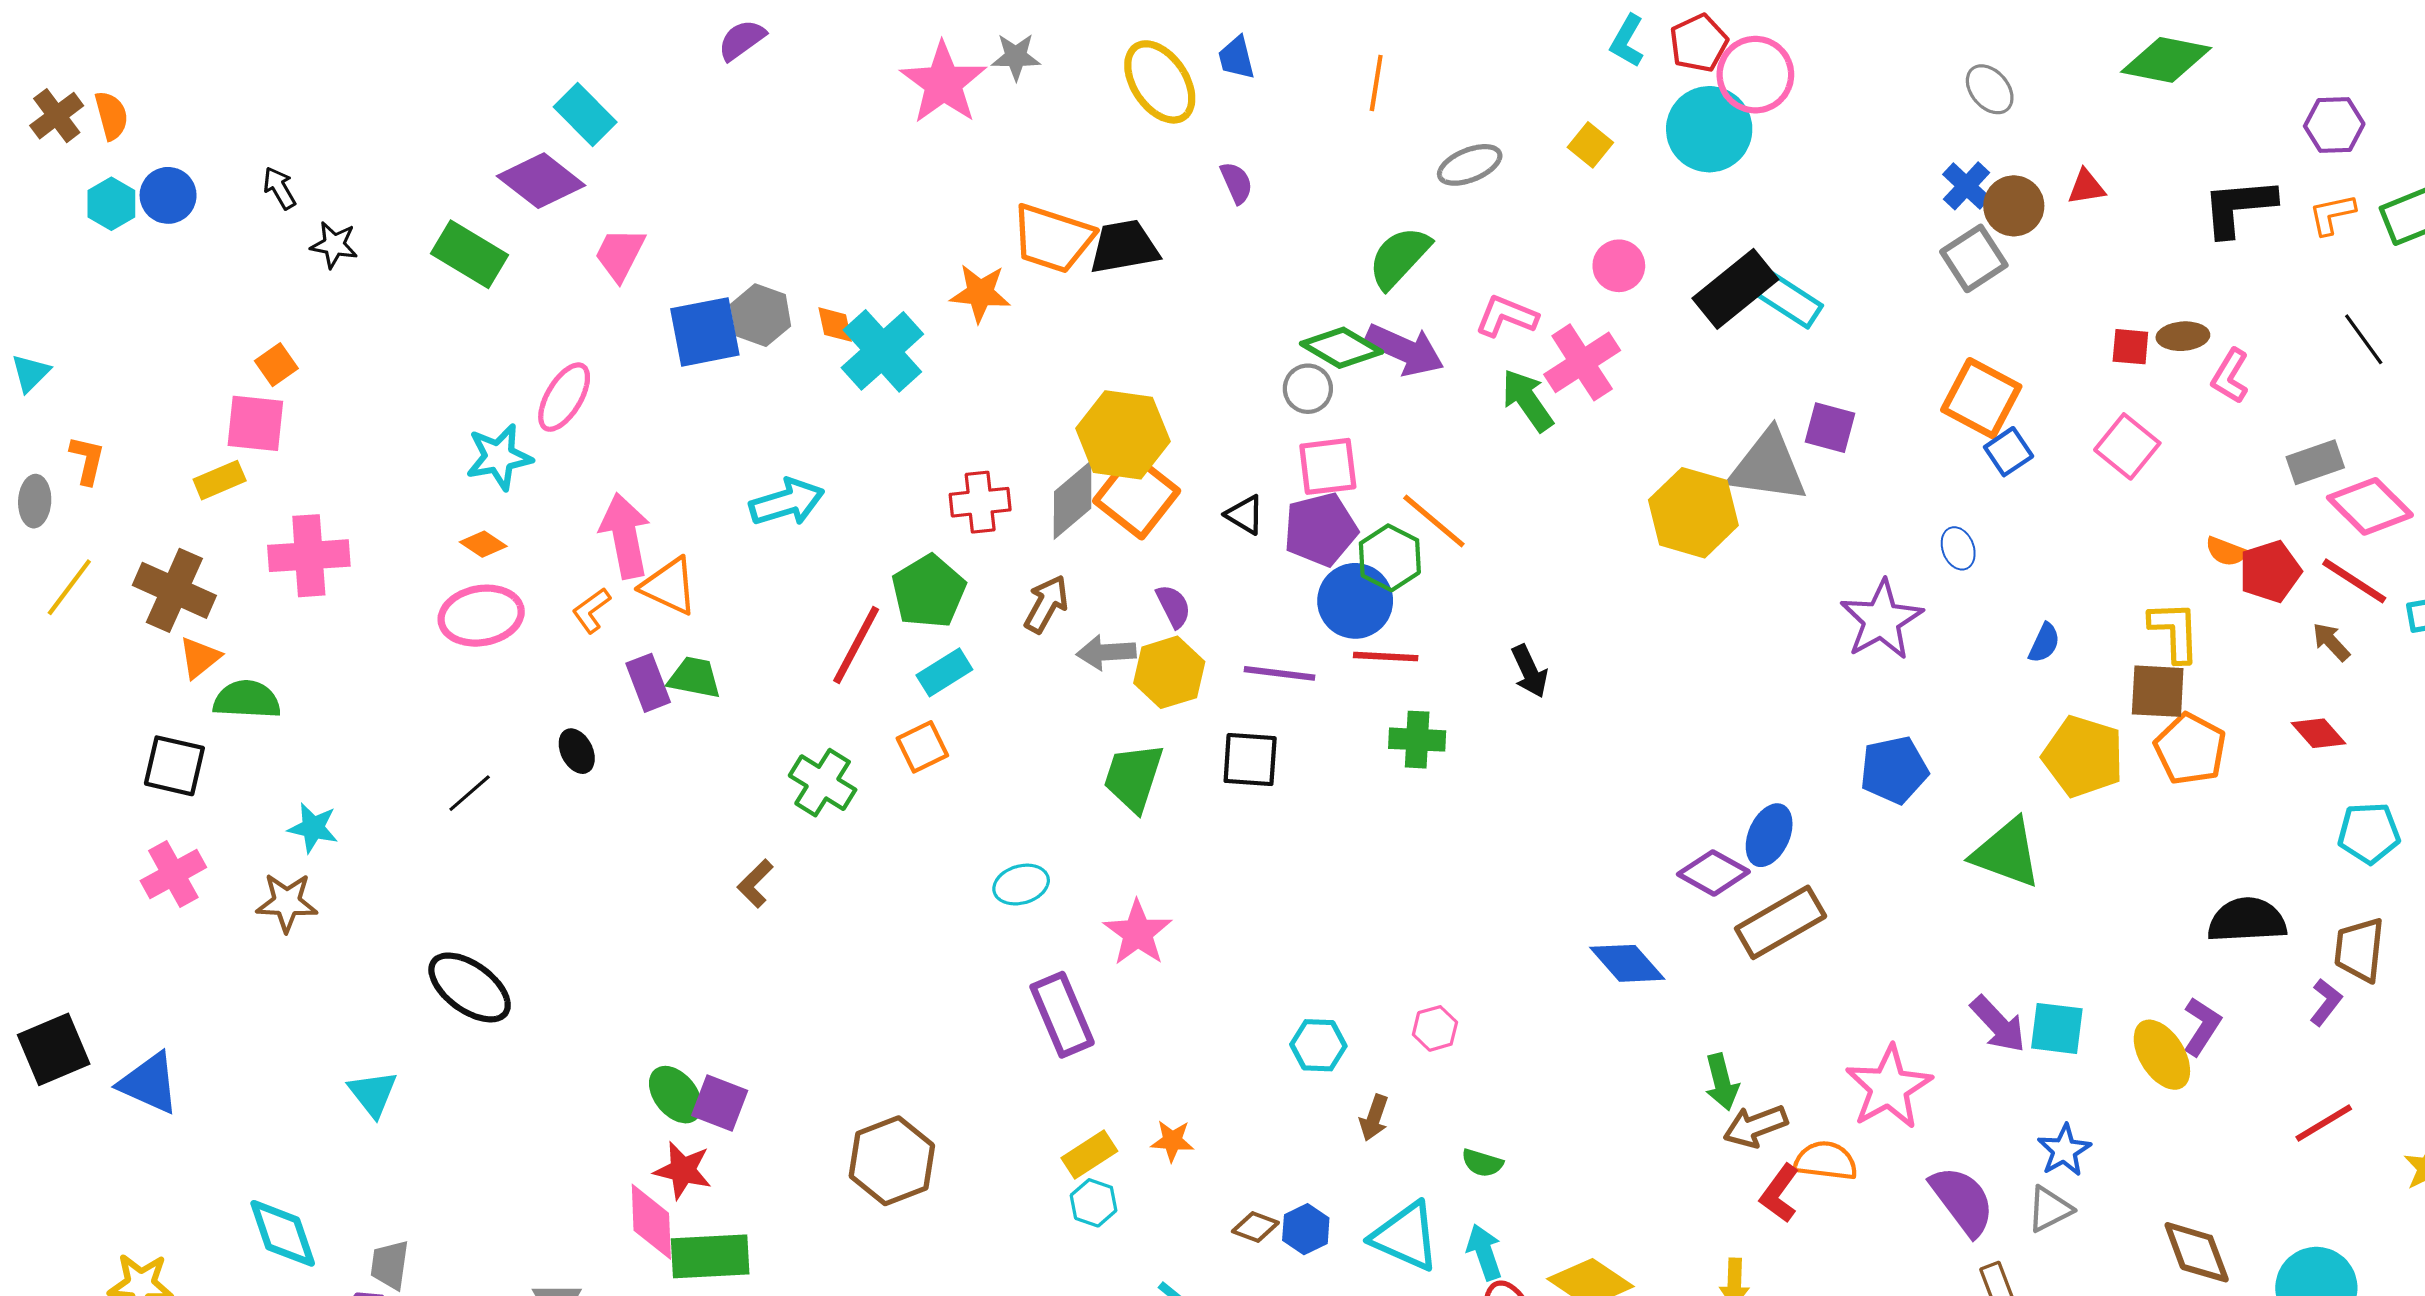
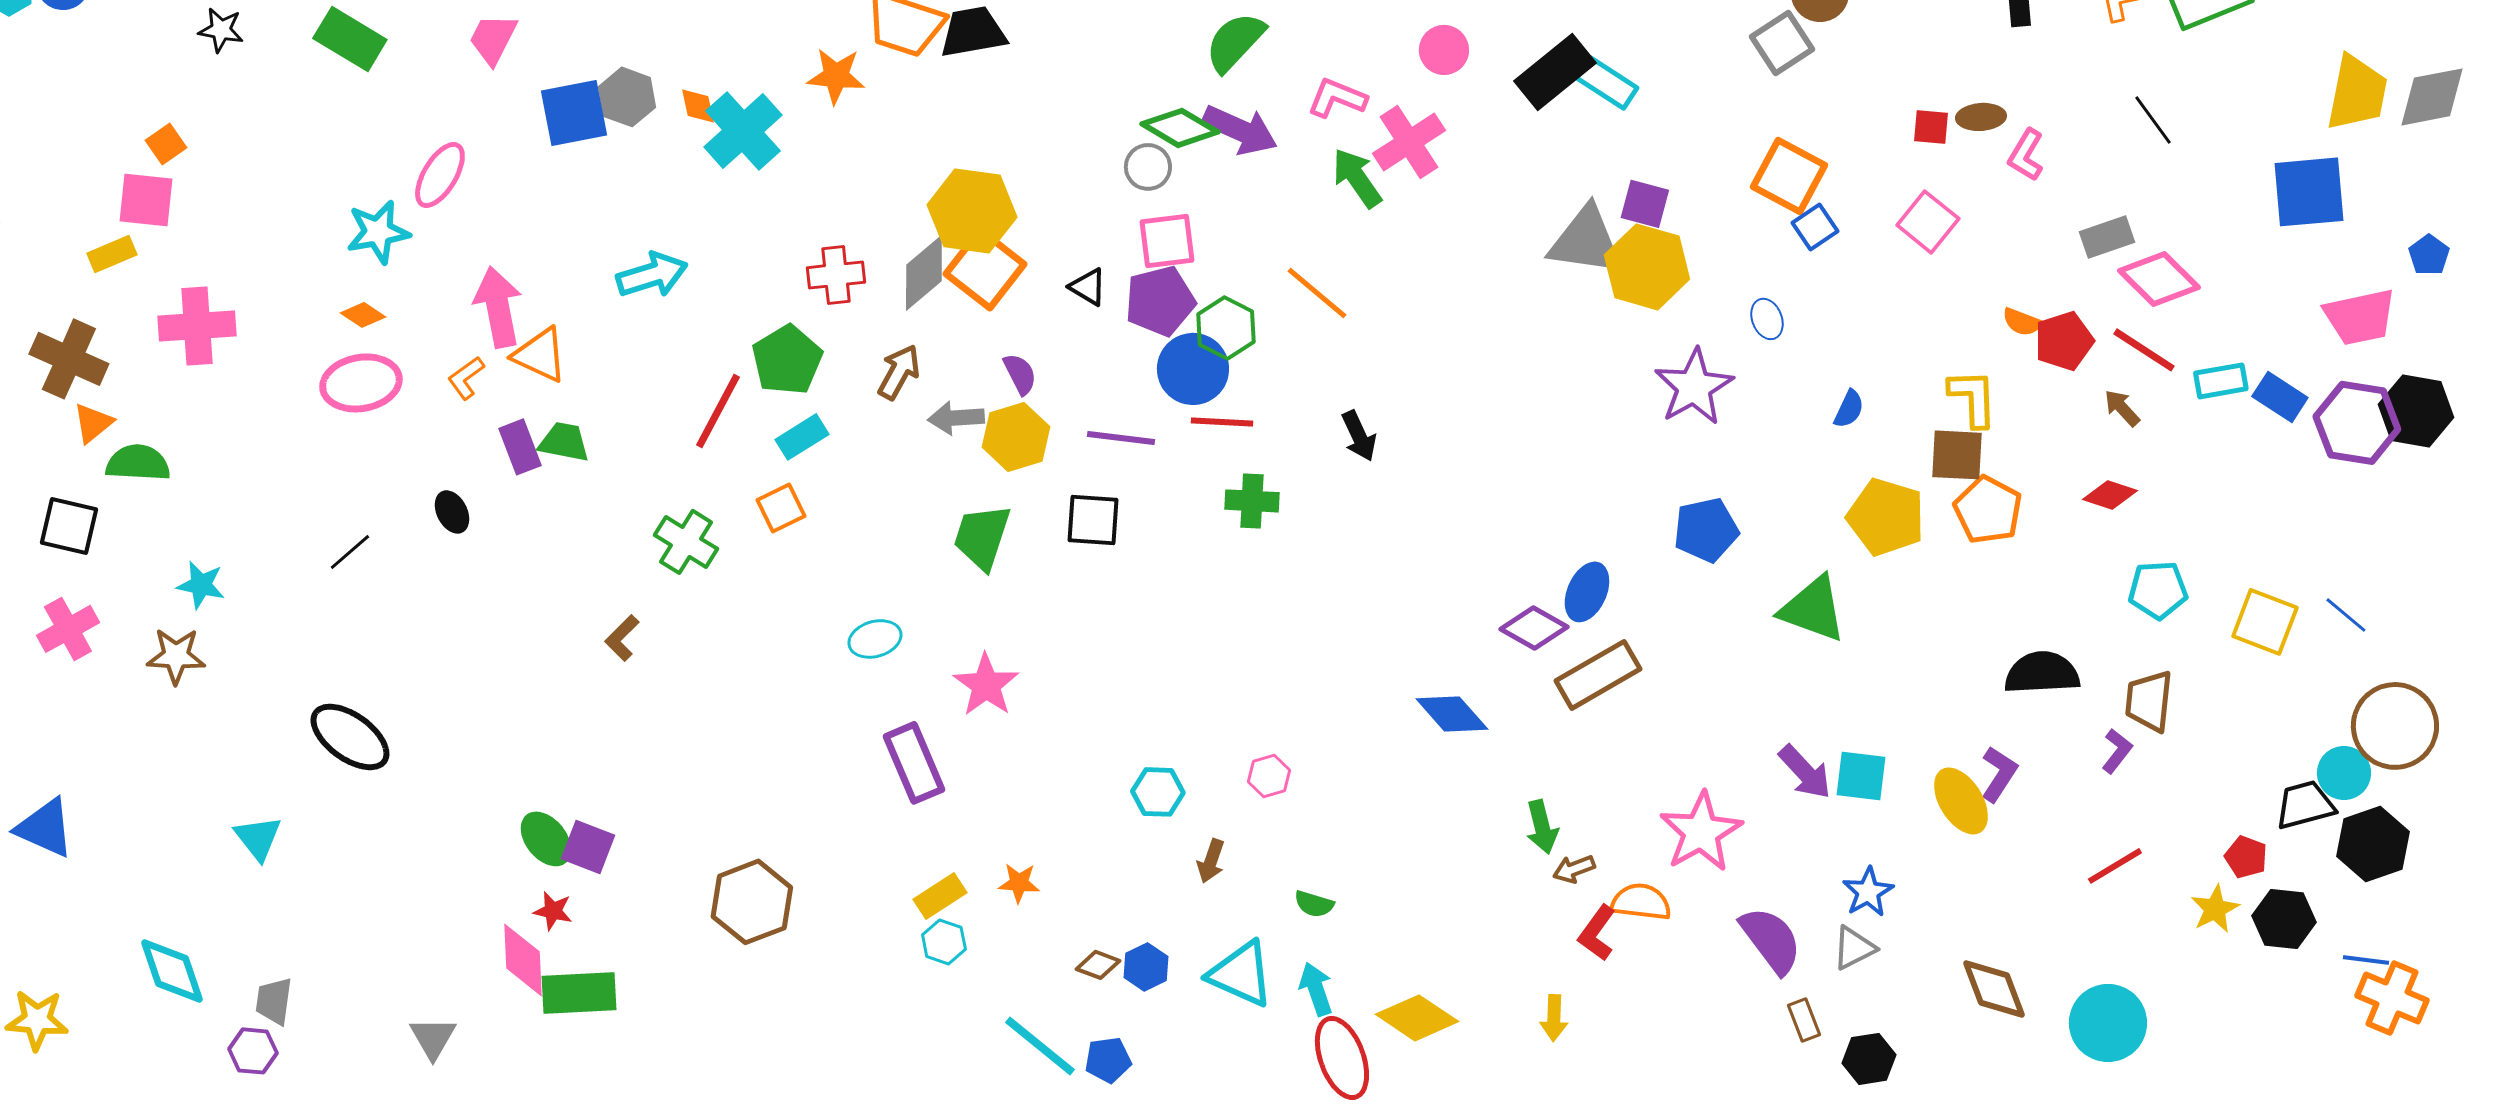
yellow hexagon: (1693, 513) -> (1647, 267), moved
orange line: (1434, 521) -> (1317, 293), moved
red diamond: (2318, 733) -> (2110, 495), turned -30
brown arrow: (1755, 1126) -> (1574, 869), size x0.7
red star: (683, 1170) -> (553, 911), size x0.7

